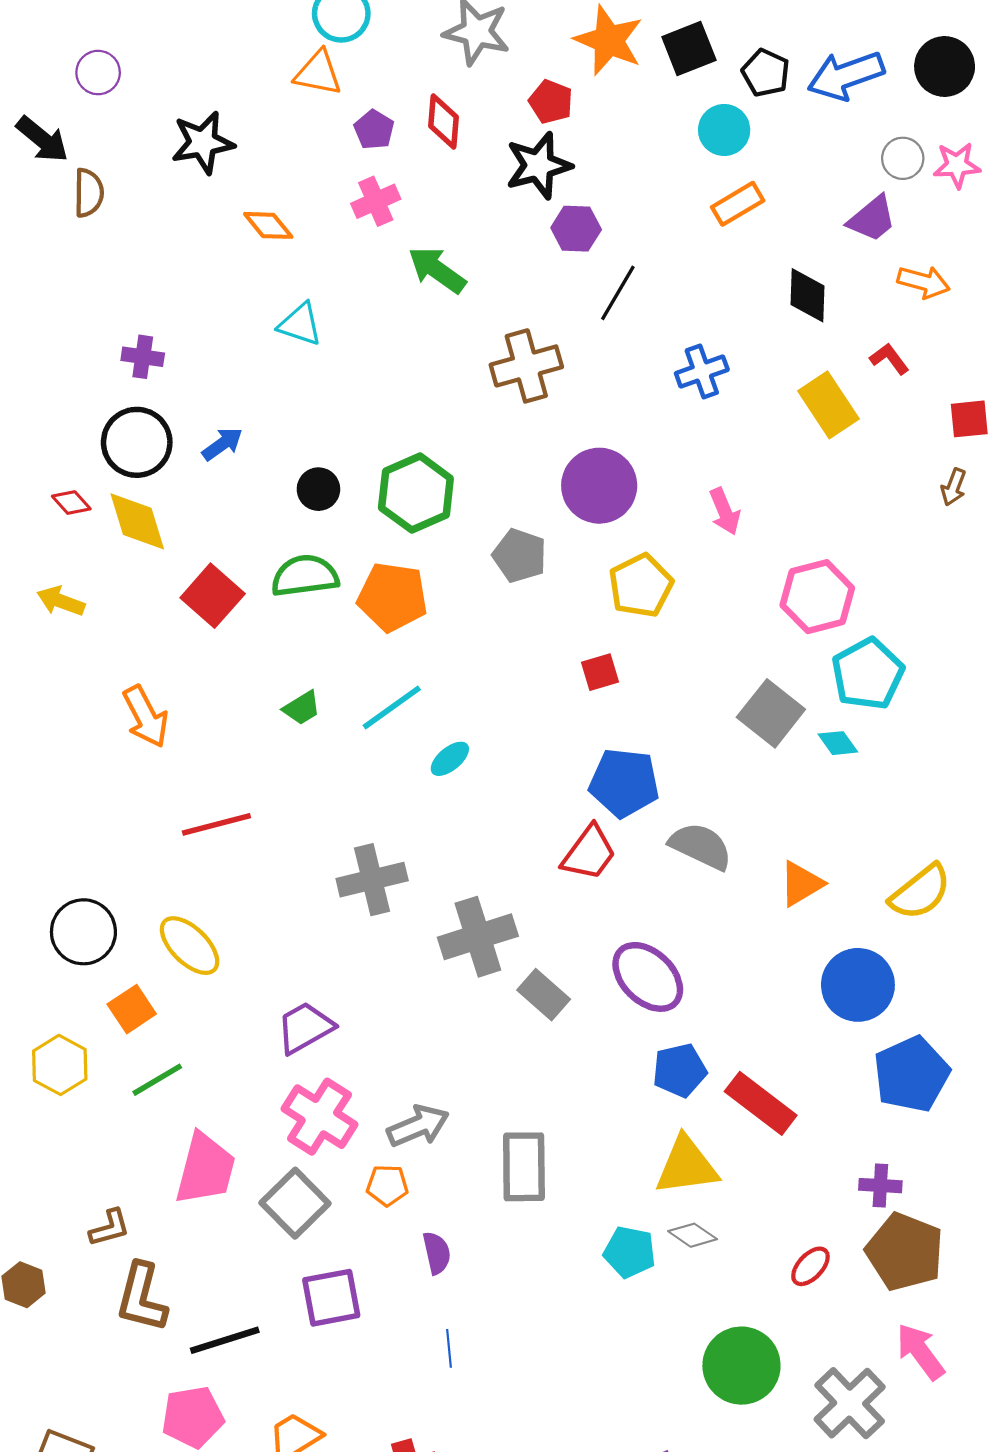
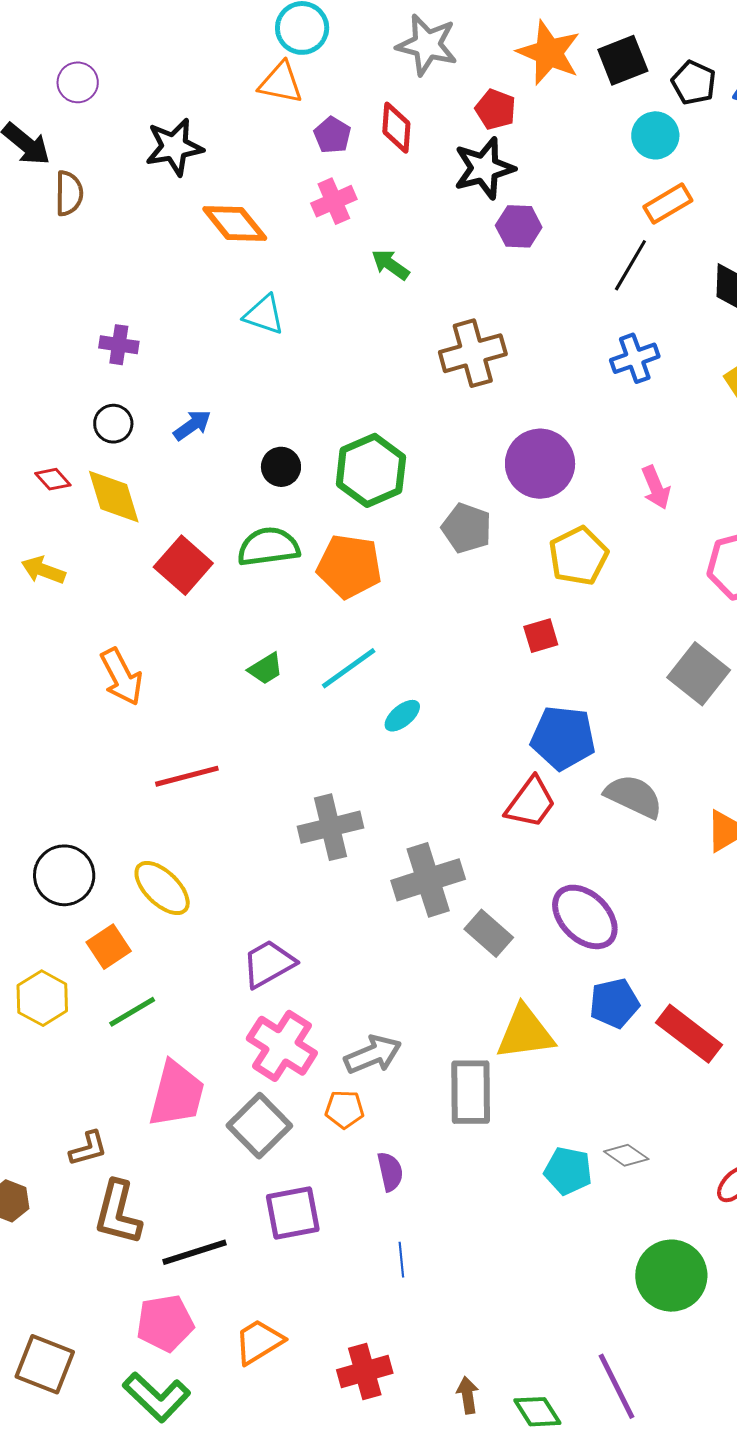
orange diamond: (268, 225) -> (235, 223), size x1.4
green arrow: (437, 270) -> (390, 265), size x0.7
black line: (618, 293) -> (630, 265), moved
black circle: (137, 442) -> (113, 424), size x0.6
yellow triangle: (687, 1166) -> (525, 1033), moved

